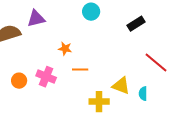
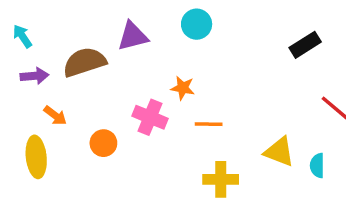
cyan circle: (91, 12) -> (197, 24), moved
pink cross: (46, 77) -> (150, 117), moved
yellow cross: (99, 102) -> (221, 179), moved

